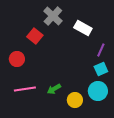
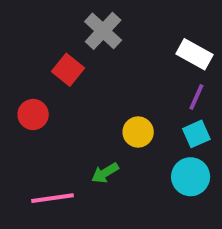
white rectangle: (83, 28) -> (194, 54), moved
pink line: (25, 89) -> (53, 198), moved
yellow circle: (75, 100) -> (138, 132), moved

